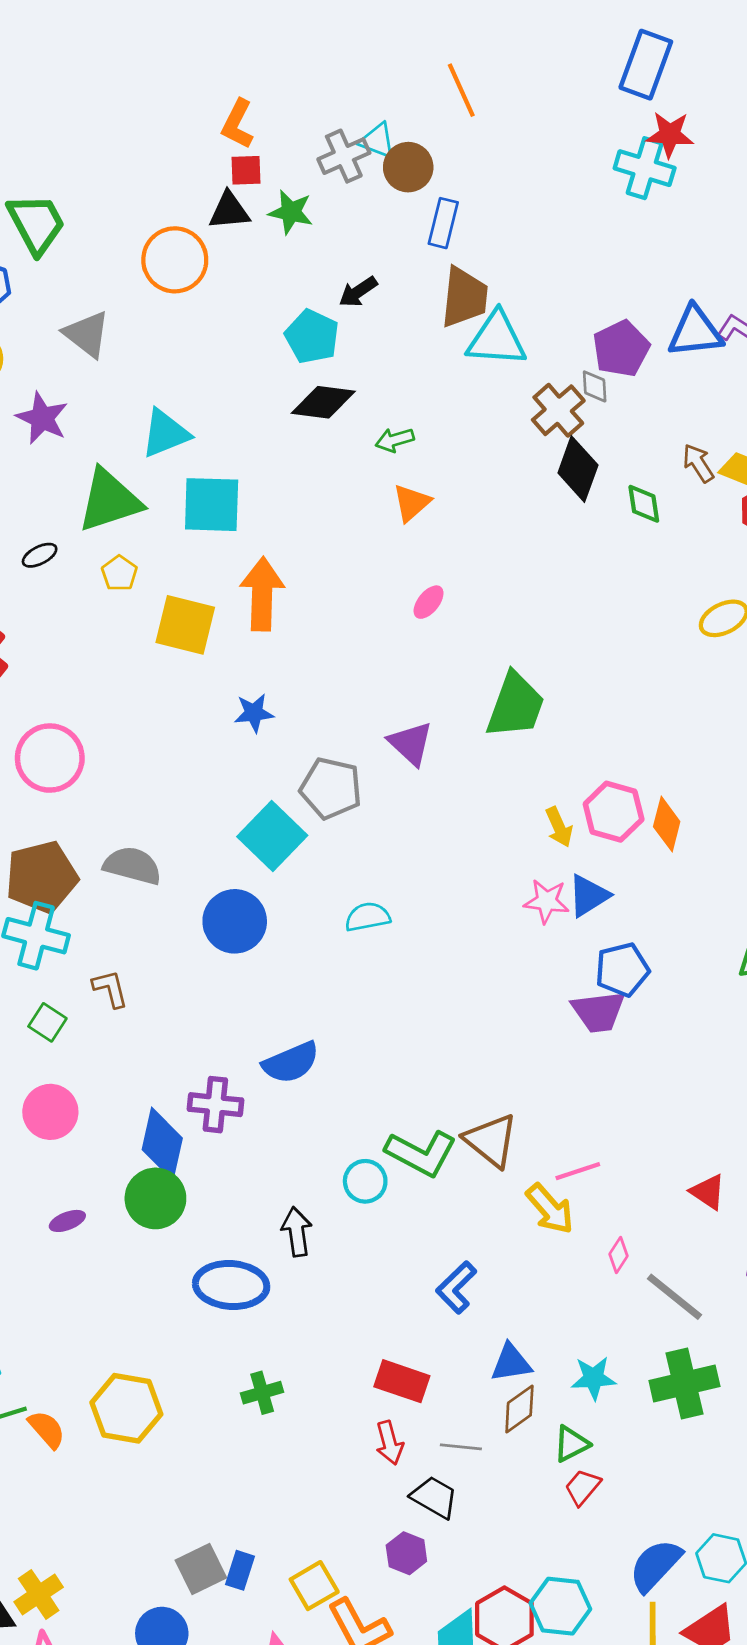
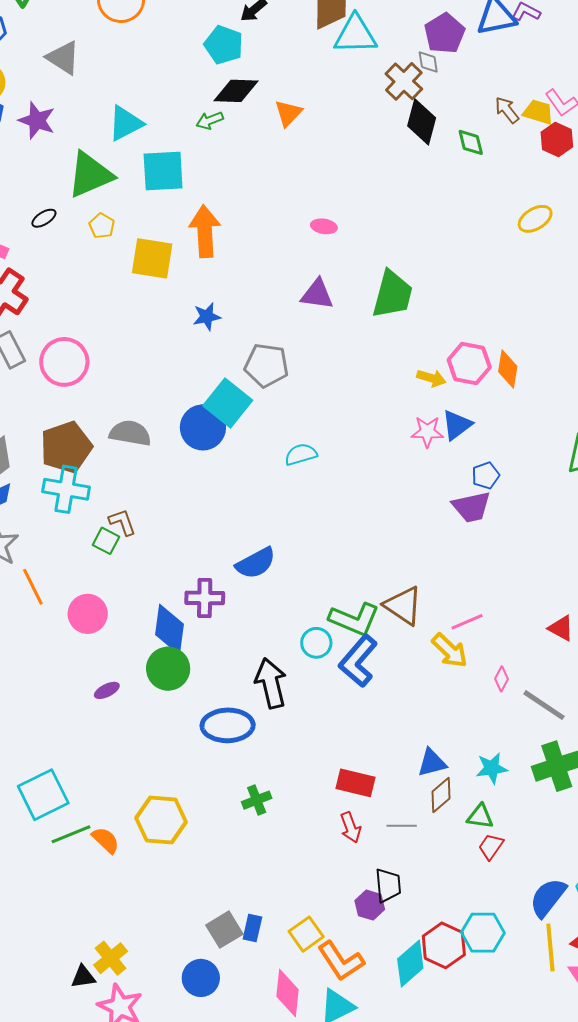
green arrow: (395, 440) -> (210, 120), moved
orange triangle: (412, 503) -> (288, 113), moved
pink ellipse: (429, 602) -> (324, 226), turned 65
purple triangle: (411, 743) -> (317, 294), moved, turned -30
yellow arrow: (559, 827) -> (431, 378), turned -44
blue circle: (235, 921) -> (203, 427), moved
blue pentagon: (622, 970) -> (486, 475), size x0.7
green square: (47, 1022) -> (106, 541), moved
black arrow: (297, 1232) -> (271, 683), size x1.4
blue L-shape: (456, 1287) -> (358, 661), moved, size x1.4
green triangle: (571, 1444) -> (480, 816), turned 40
black trapezoid: (434, 1497) -> (388, 885), moved, turned 60

